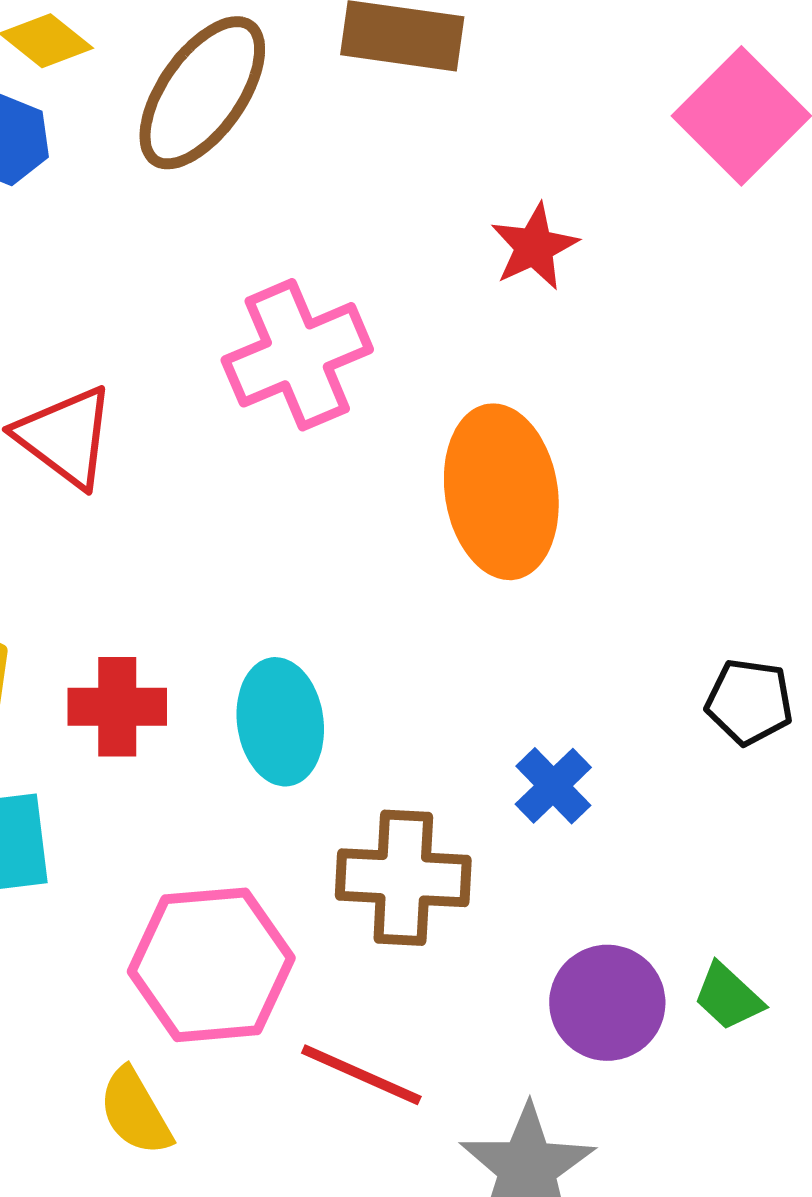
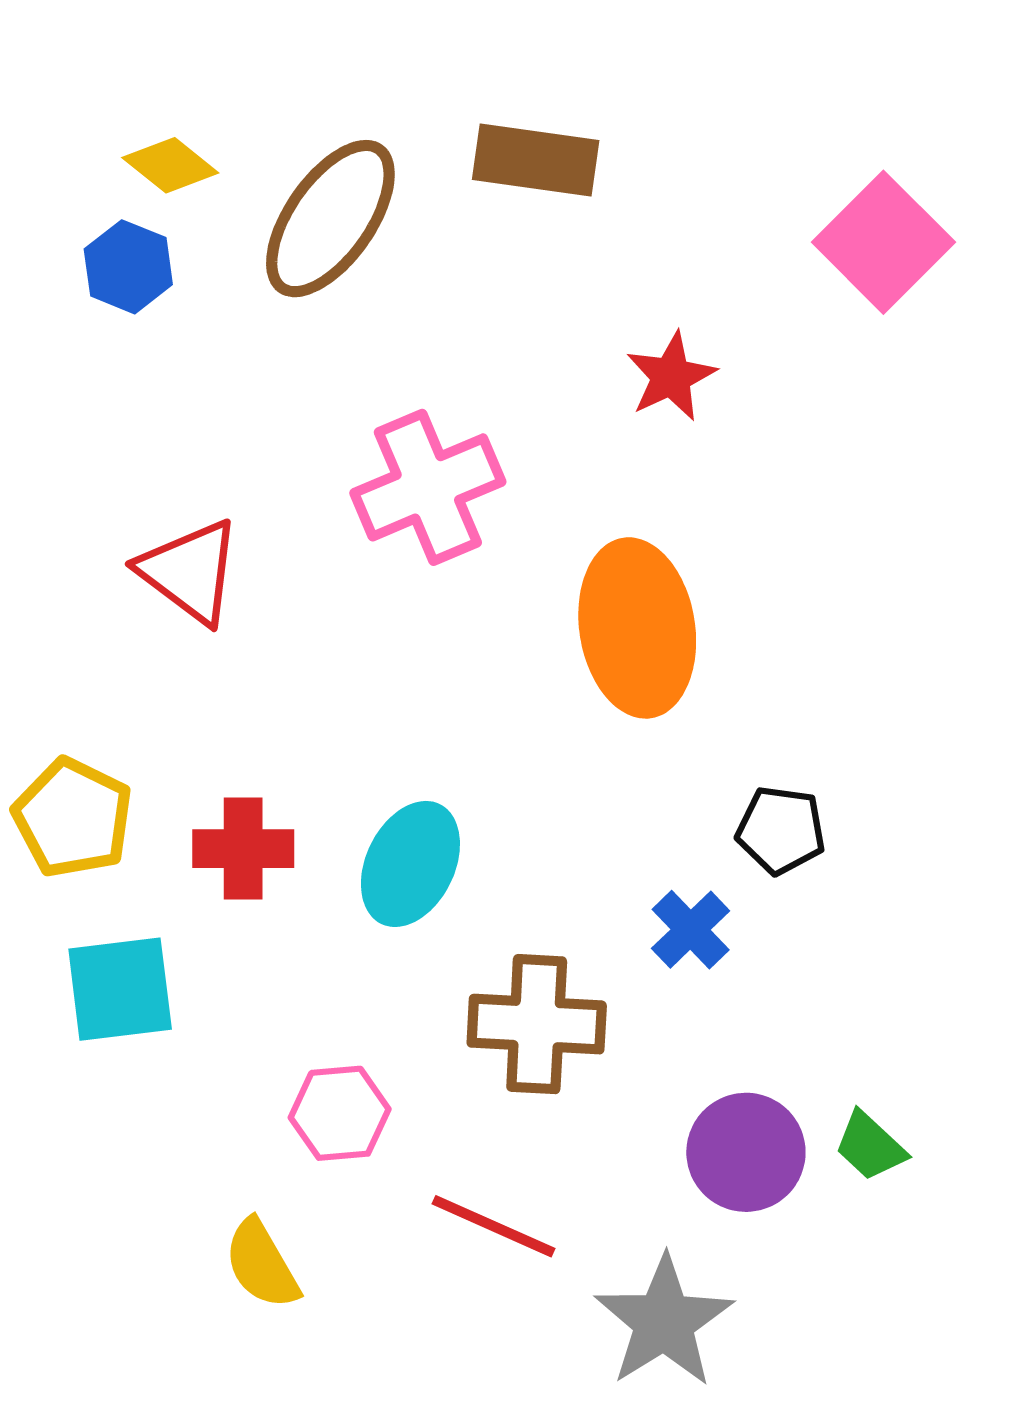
black pentagon: (749, 702) -> (781, 830), moved
cyan ellipse: (280, 722) -> (410, 864), turned 34
pink hexagon: (211, 965) -> (340, 1113), size x0.6

